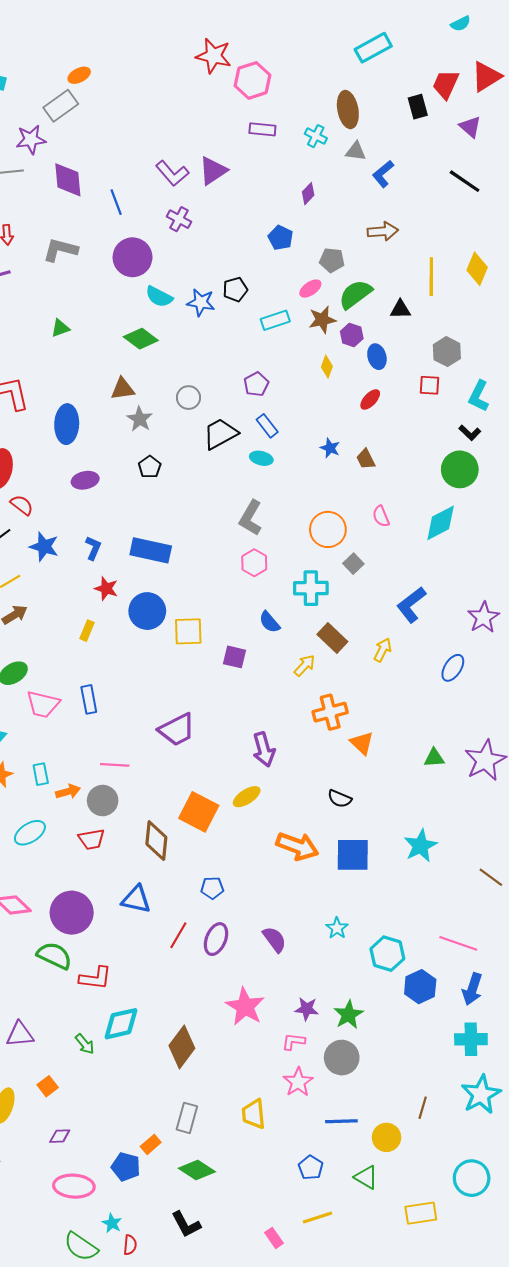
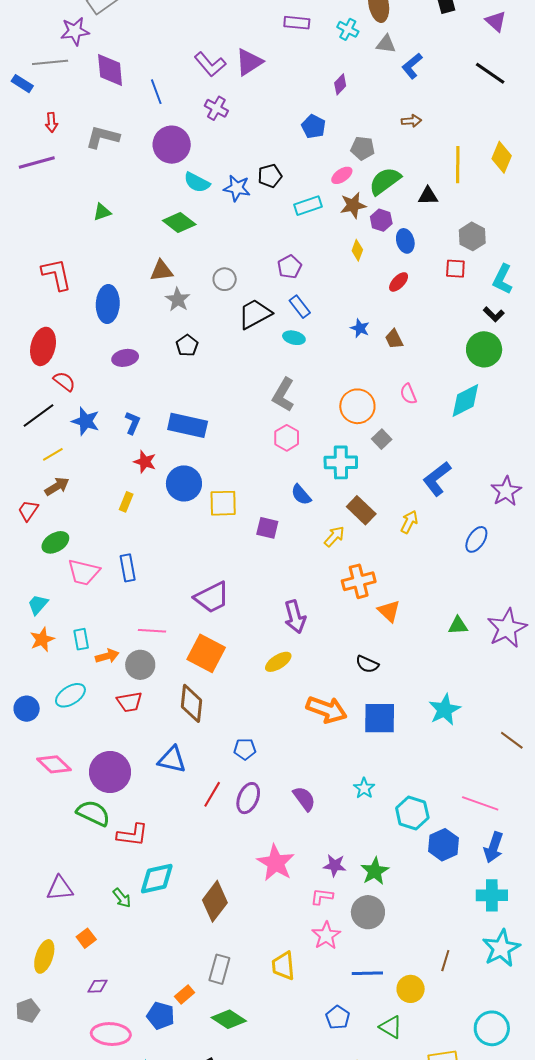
brown arrow: (383, 231) -> (411, 121), size x0.7
orange square: (199, 812) -> (206, 653), moved

